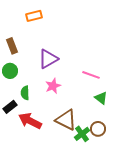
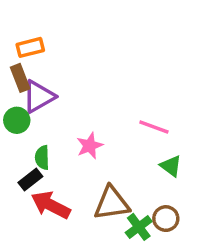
orange rectangle: (34, 16) -> (30, 47), moved
purple triangle: (48, 59) -> (39, 97), moved
black rectangle: (10, 107) -> (30, 180), moved
brown triangle: (66, 120) -> (112, 203), turned -35

